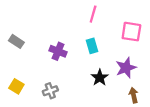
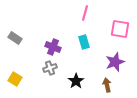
black star: (100, 78) -> (76, 81), moved
gray cross: (50, 91) -> (50, 68), moved
brown arrow: (134, 95) -> (107, 85), moved

